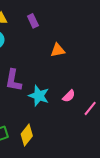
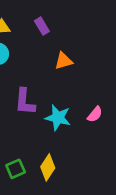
orange triangle: (58, 50) -> (64, 61), moved

